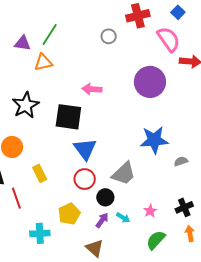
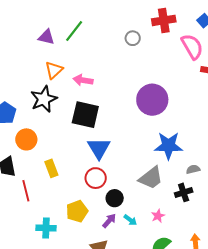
orange triangle: (43, 62) -> (54, 70), moved, turned -36
purple circle: (150, 82) -> (152, 100), moved
pink arrow: (92, 89) -> (83, 80), moved
gray trapezoid: (124, 174) -> (151, 178), moved
black cross: (184, 207) -> (184, 192), moved

